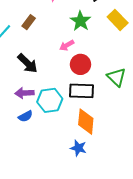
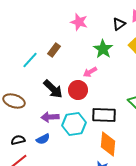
red circle: (80, 64) -> (78, 90), moved
blue semicircle: (25, 116) -> (43, 139), moved

